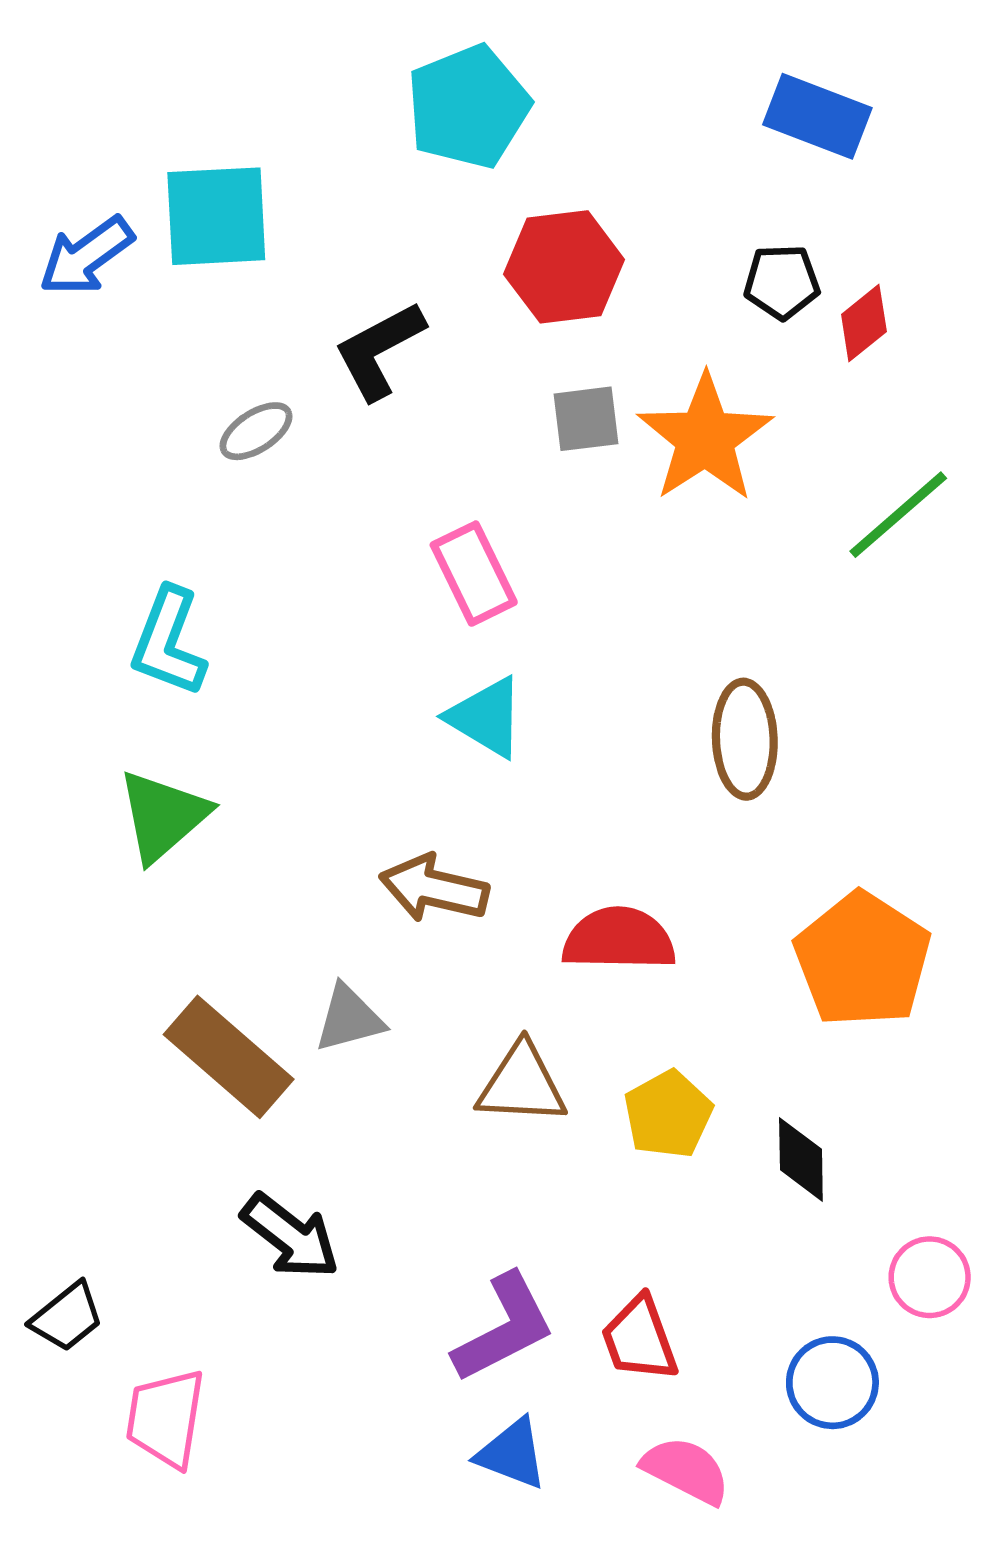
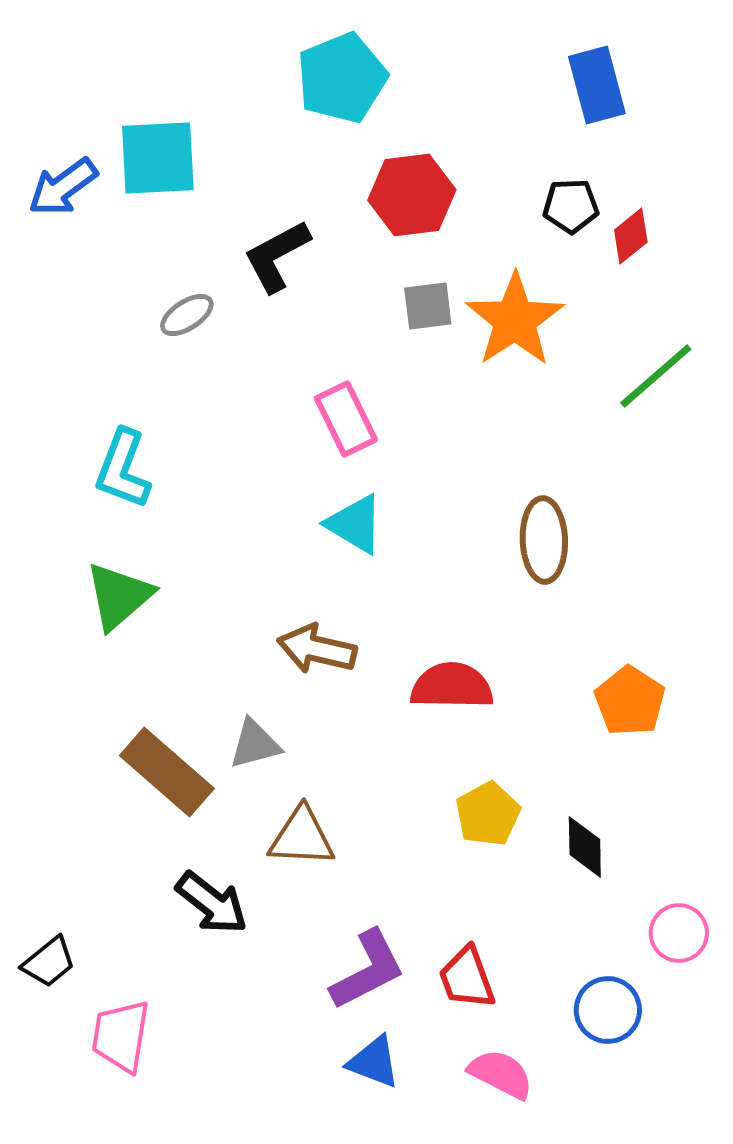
blue rectangle: (817, 116) -> (597, 85), turned 54
orange pentagon: (863, 960) -> (630, 701), size x0.7
brown triangle: (522, 1084) -> (302, 837), moved

